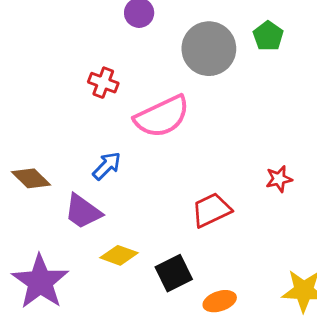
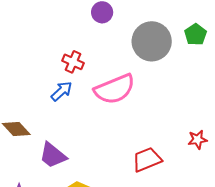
blue arrow: (107, 166) -> (62, 91), moved

